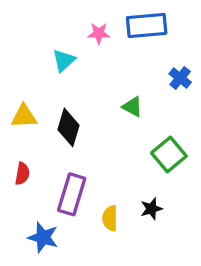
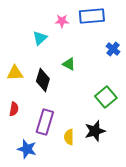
green triangle: (132, 107) -> (69, 64), moved
black star: (151, 209) -> (95, 131), size x1.5

